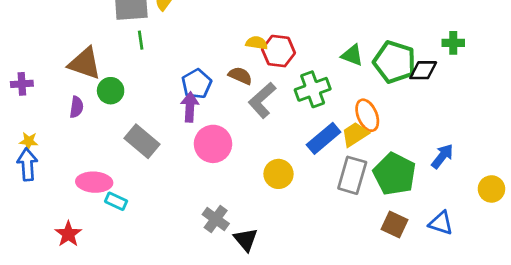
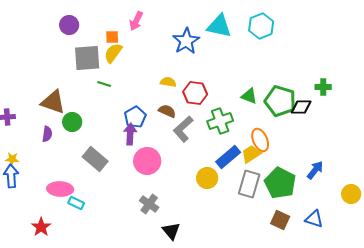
green line: (141, 40) -> (104, 84), moved, turned -64
yellow semicircle: (257, 43) -> (168, 82), moved
yellow circle: (279, 174) -> (207, 178), moved
gray cross: (216, 219) -> (149, 204), moved

